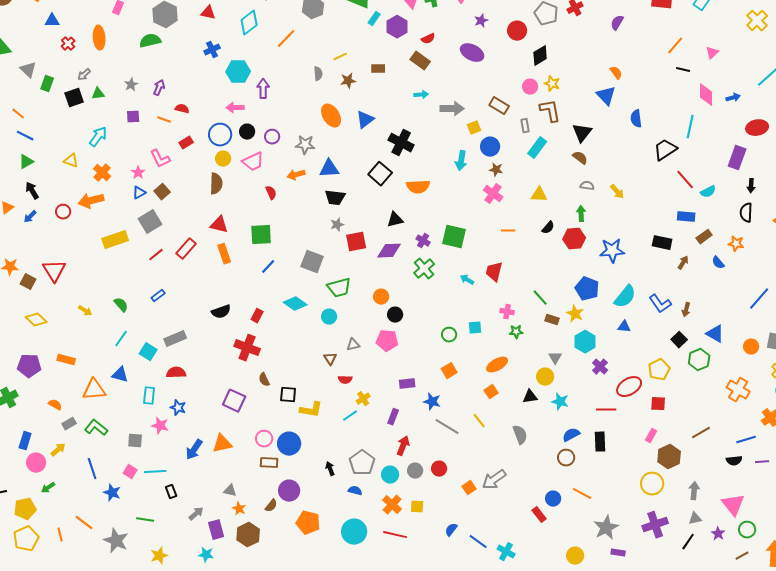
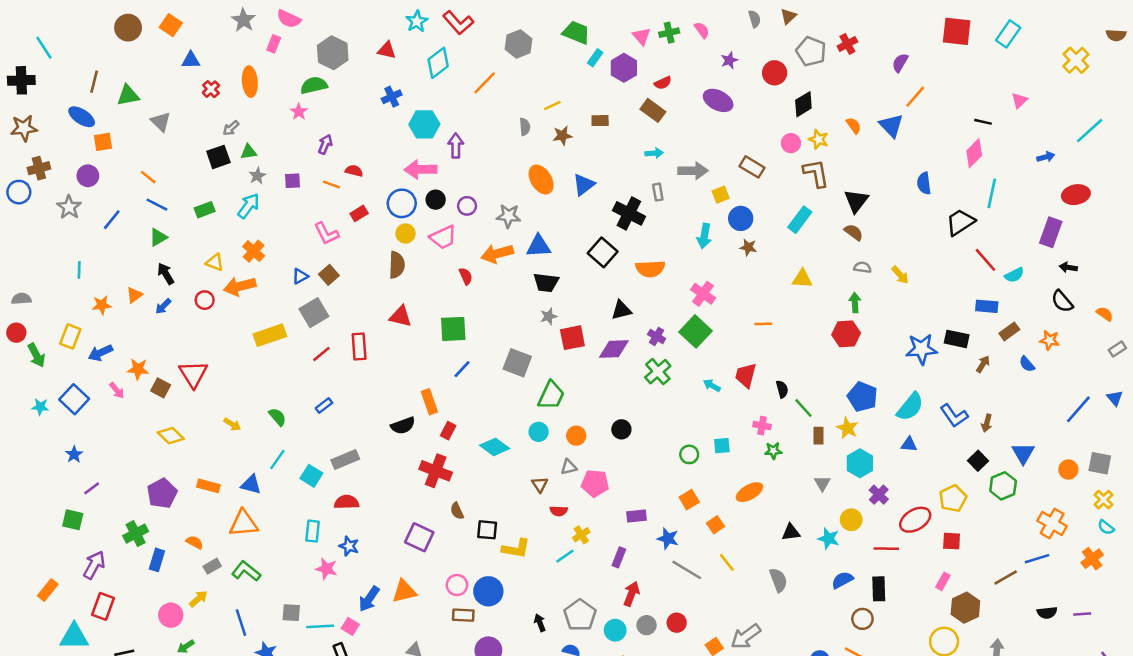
orange line: (675, 46) -> (915, 97), moved
orange semicircle: (616, 73) -> (854, 126), moved
green rectangle: (47, 84) -> (205, 210), moved, turned 49
gray star: (131, 85) -> (257, 176), moved
pink diamond: (706, 95) -> (974, 153), moved, turned 45
blue triangle: (606, 96) -> (891, 126), moved
pink arrow: (235, 108) -> (421, 169), size x1.4
gray rectangle: (525, 126) -> (658, 192), moved
yellow triangle: (71, 161) -> (215, 262), moved
pink star: (138, 173) -> (299, 112), moved
orange arrow: (296, 175) -> (497, 254), size x1.4
black arrow: (751, 186) -> (1068, 267), turned 96
pink cross: (493, 194) -> (703, 294), moved
black semicircle: (746, 213) -> (1062, 301), turned -42
black semicircle: (548, 228) -> (782, 389), moved, turned -56
green square: (454, 237) -> (695, 331), turned 30
red rectangle: (186, 249) -> (359, 346), turned -45
blue star: (612, 251) -> (921, 349), moved
orange rectangle: (224, 254) -> (429, 402), moved
green trapezoid: (339, 288) -> (551, 395), turned -50
orange circle: (381, 297) -> (576, 436), moved
cyan diamond: (295, 304) -> (495, 447), moved
brown rectangle: (552, 320) -> (819, 436), turned 72
blue triangle: (715, 334) -> (1023, 453), turned 30
pink pentagon: (387, 341) -> (595, 483), moved
purple pentagon: (29, 366) -> (162, 493), turned -30
blue triangle: (120, 375) -> (251, 485), moved
yellow circle: (545, 377) -> (851, 520), moved
orange square: (491, 392) -> (716, 525), moved
blue line: (746, 440) -> (1037, 559), moved
blue rectangle: (25, 441) -> (157, 560), moved
gray square: (135, 441) -> (291, 613), moved
brown circle: (566, 458) -> (862, 619), moved
pink square: (130, 472) -> (350, 626), moved

